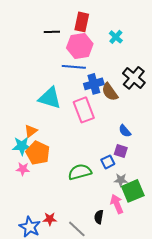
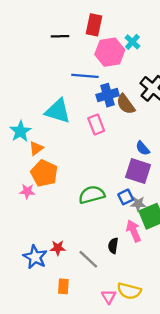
pink hexagon: (80, 46) -> (110, 52), moved
pink rectangle: (84, 110) -> (96, 125), size x0.7
cyan star: (22, 146) -> (20, 131), moved, turned -30
purple square: (121, 151) -> (138, 171), size x1.6
blue square: (108, 162) -> (126, 197), moved

